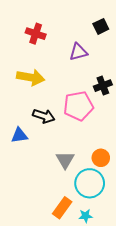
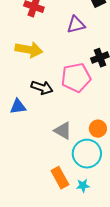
gray triangle: (65, 160) -> (63, 131), turned -30
orange rectangle: (62, 208) -> (60, 178), turned -65

